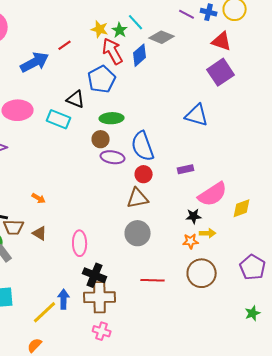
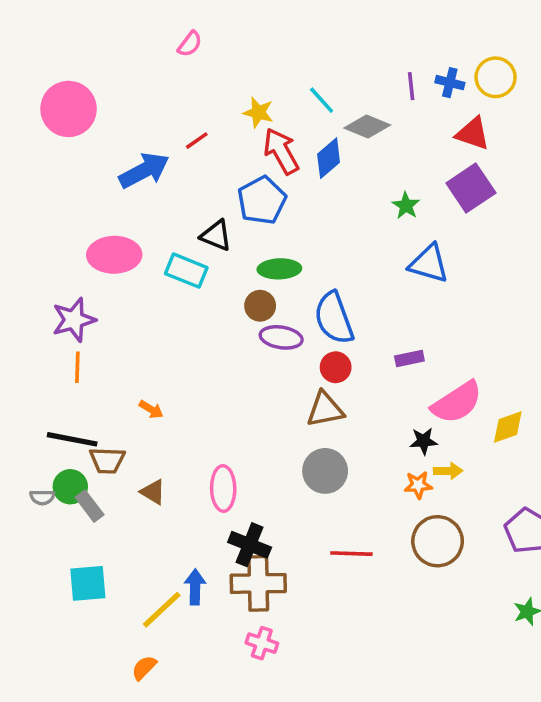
purple line: (187, 14) -> (411, 86), turned 56
green star: (120, 30) -> (406, 206), moved
brown triangle: (40, 233) -> (153, 492), moved

